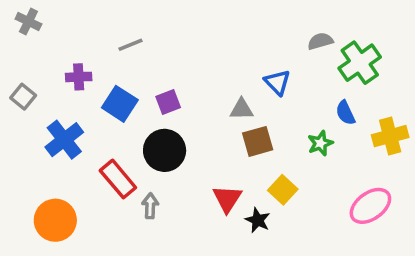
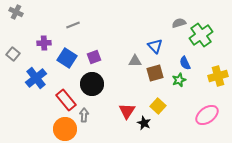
blue semicircle: (345, 113) -> (185, 63), moved
brown square: (258, 141) -> (155, 73), moved
orange circle: (55, 220) -> (65, 129), moved

